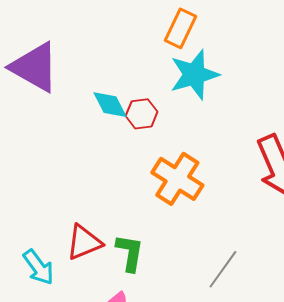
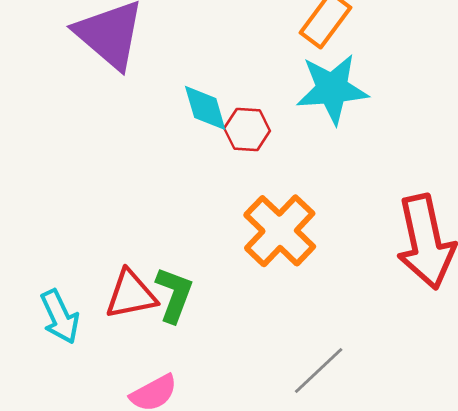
green L-shape: (130, 253) -> (174, 295), moved

